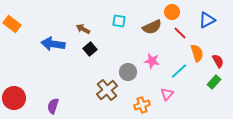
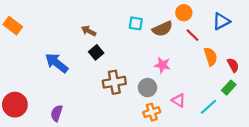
cyan square: (119, 21) -> (136, 23), moved
blue arrow: (53, 44) -> (57, 63), moved, turned 30
cyan line: (179, 71) -> (208, 107), moved
gray circle: (128, 72) -> (147, 88), moved
brown cross: (107, 90) -> (114, 82), moved, turned 30
pink triangle: (167, 94) -> (178, 100), turned -40

